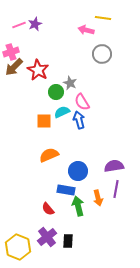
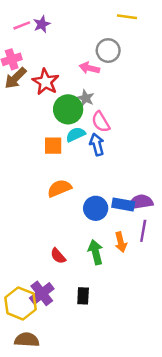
pink arrow: (86, 30) -> (89, 68), moved
gray circle: (102, 54) -> (108, 51), moved
green circle: (56, 92) -> (68, 109), size x1.5
blue rectangle: (66, 190) -> (123, 205), moved
purple cross: (47, 237) -> (42, 293), moved

